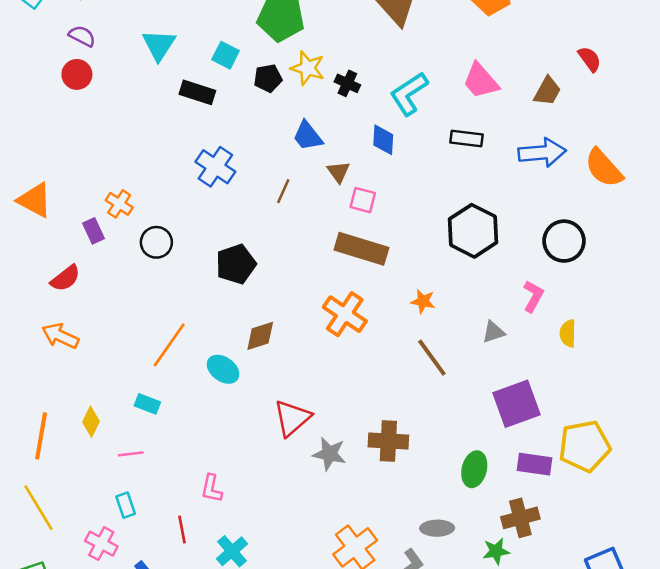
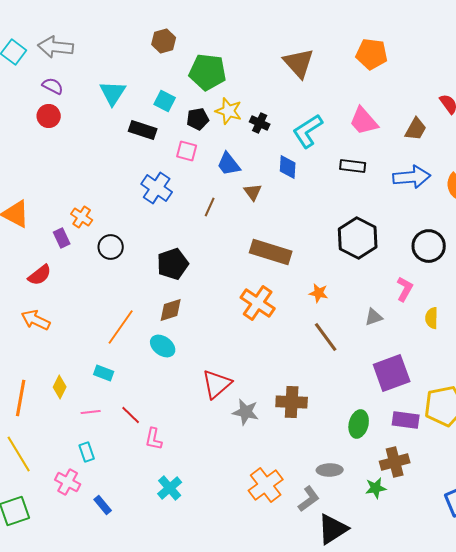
pink square: (363, 200) -> (187, 151), moved
brown diamond: (260, 336) -> (171, 310), moved
red line: (182, 529) -> (131, 415), moved, turned -35

